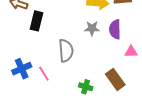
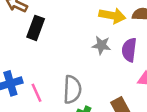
gray semicircle: (66, 51) -> (72, 89), moved

